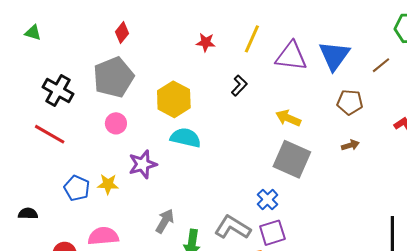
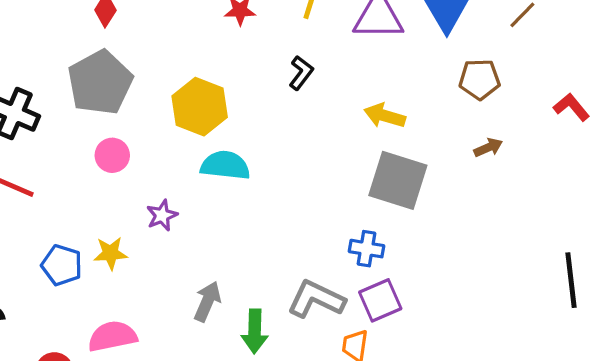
purple star: (143, 164) -> (162, 215), size x0.7
blue cross: (268, 199) -> (367, 249), turned -30

